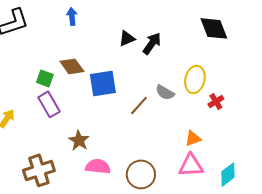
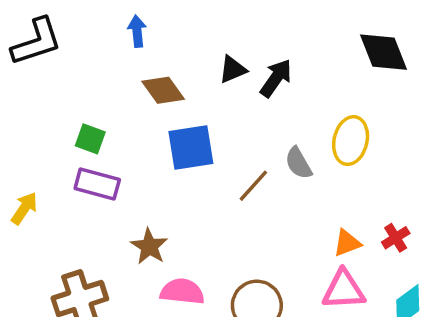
brown diamond: (72, 66) -> (163, 90), moved
gray semicircle: (165, 92) -> (298, 163), turned 30
red cross: (216, 101) -> (396, 238), moved
purple rectangle: (49, 104) -> (97, 184), turned -45

